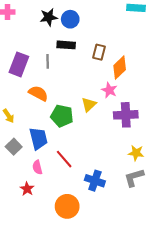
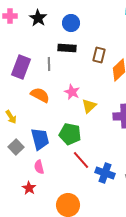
black star: (49, 17) -> (38, 18), moved, turned -30
pink star: (109, 90) -> (72, 92), moved
green pentagon: (62, 116) -> (70, 134), moved
red line: (64, 159) -> (81, 160), moved
blue cross: (95, 181) -> (105, 173), moved

